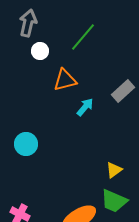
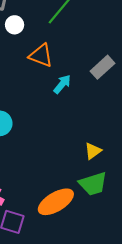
orange triangle: (65, 80) -> (41, 56), turned 35
green trapezoid: (114, 201) -> (93, 184), turned -40

